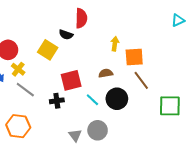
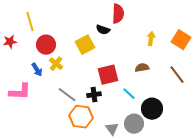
yellow square: (48, 50) -> (85, 45), turned 30
orange square: (134, 57) -> (181, 40), moved, turned 36
gray line: (25, 90) -> (67, 95), moved
black circle: (117, 99) -> (152, 109), moved
orange hexagon: (18, 126) -> (81, 117), moved

